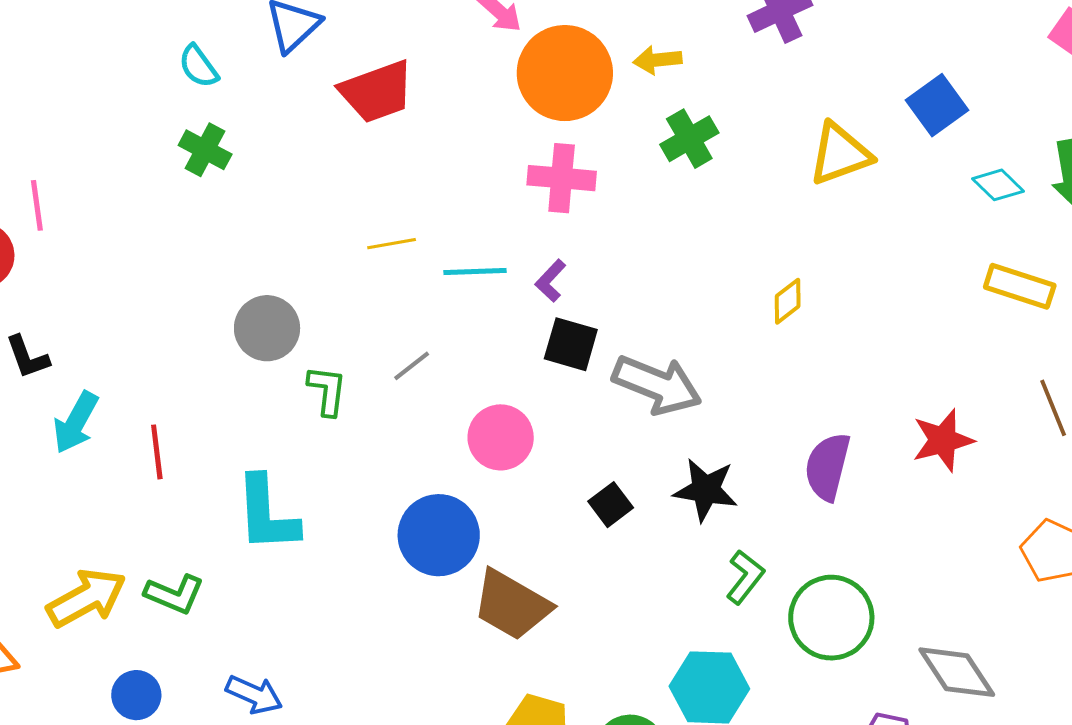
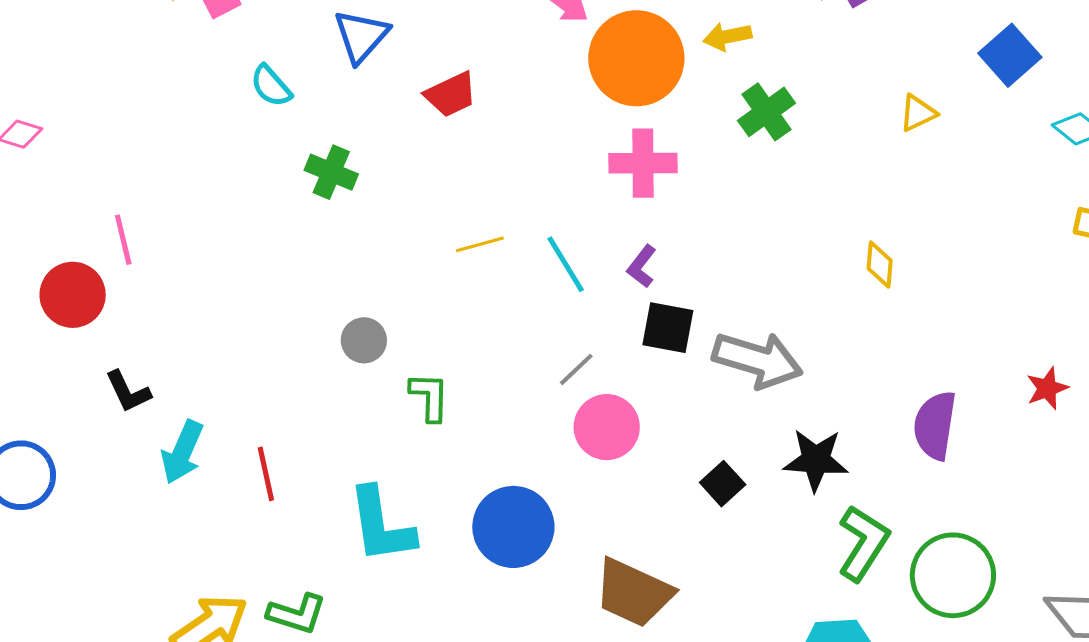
red trapezoid: (377, 92) -> (451, 95), size x0.7
green cross: (205, 150) -> (331, 172), moved
yellow triangle: (840, 154) -> (918, 113), size x0.6
cyan line: (475, 271) -> (566, 264), turned 66
yellow diamond: (788, 301) -> (880, 264), turned -42
gray circle: (267, 328) -> (364, 340), size x0.7
gray line: (412, 366) -> (576, 369), moved
red star: (943, 440) -> (1047, 388), size x0.7
blue circle: (439, 535) -> (513, 527), moved
green L-shape: (745, 577) -> (863, 543), size x1.4

